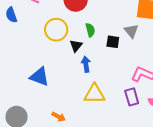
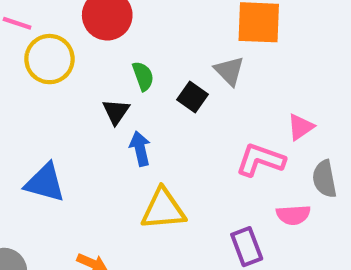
yellow circle: (56, 30) -> (49, 59), moved
black square: (113, 42) -> (193, 97), turned 32
purple rectangle: (132, 97) -> (247, 247), moved

